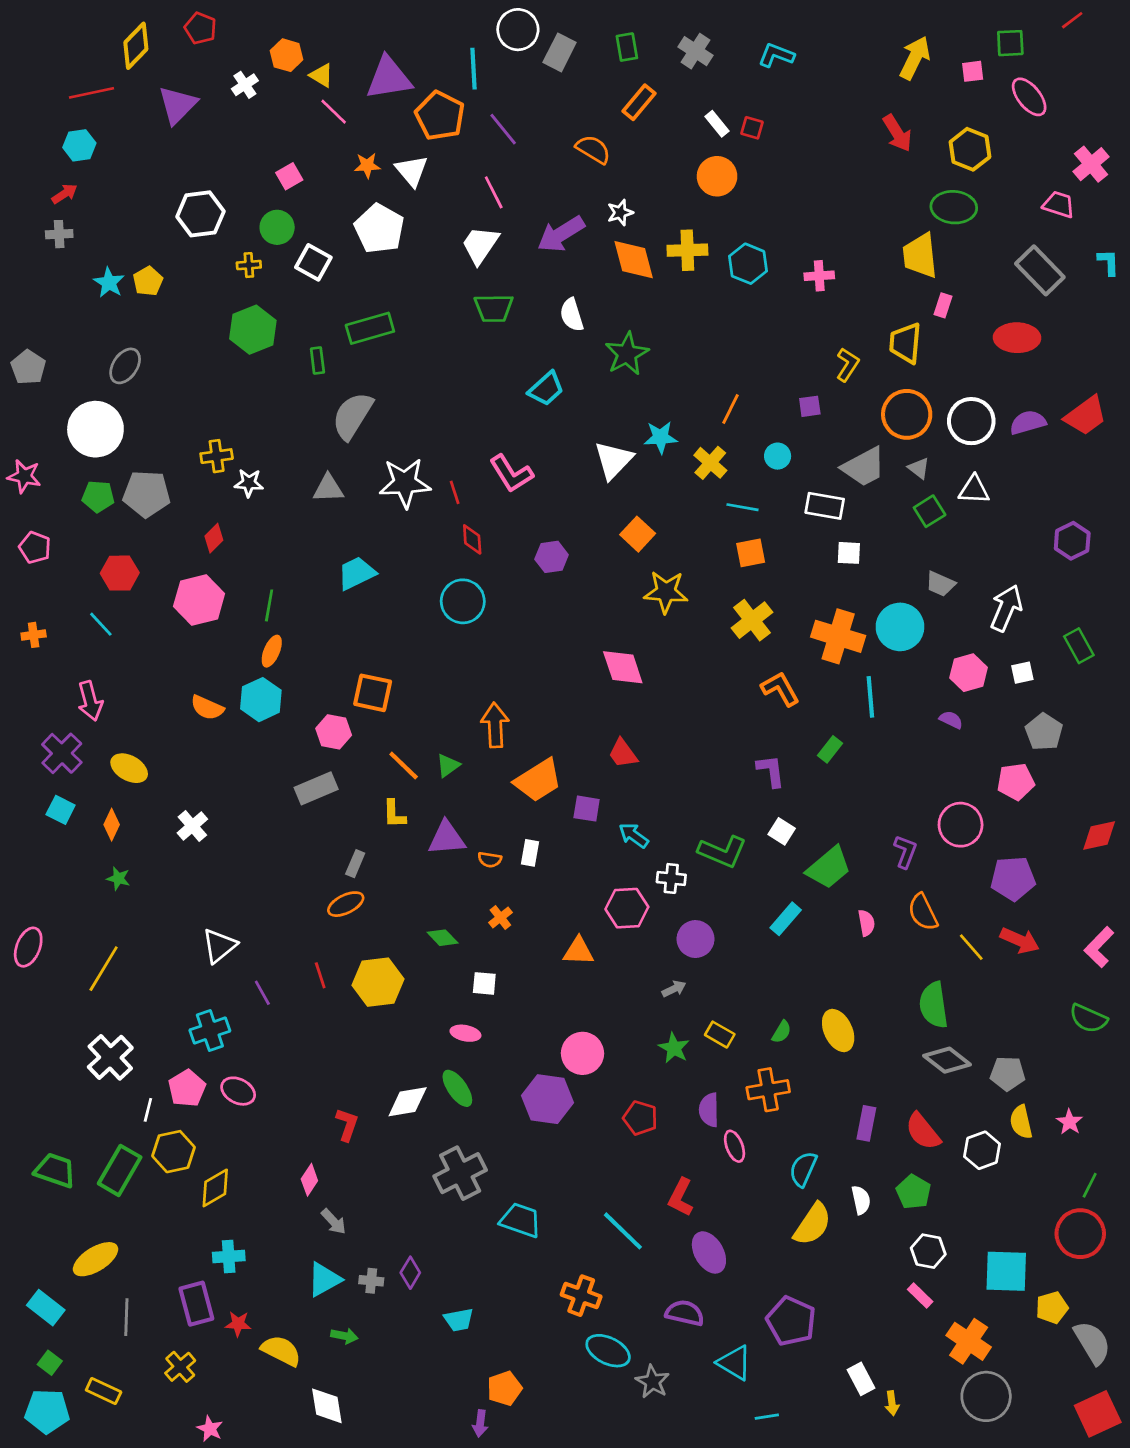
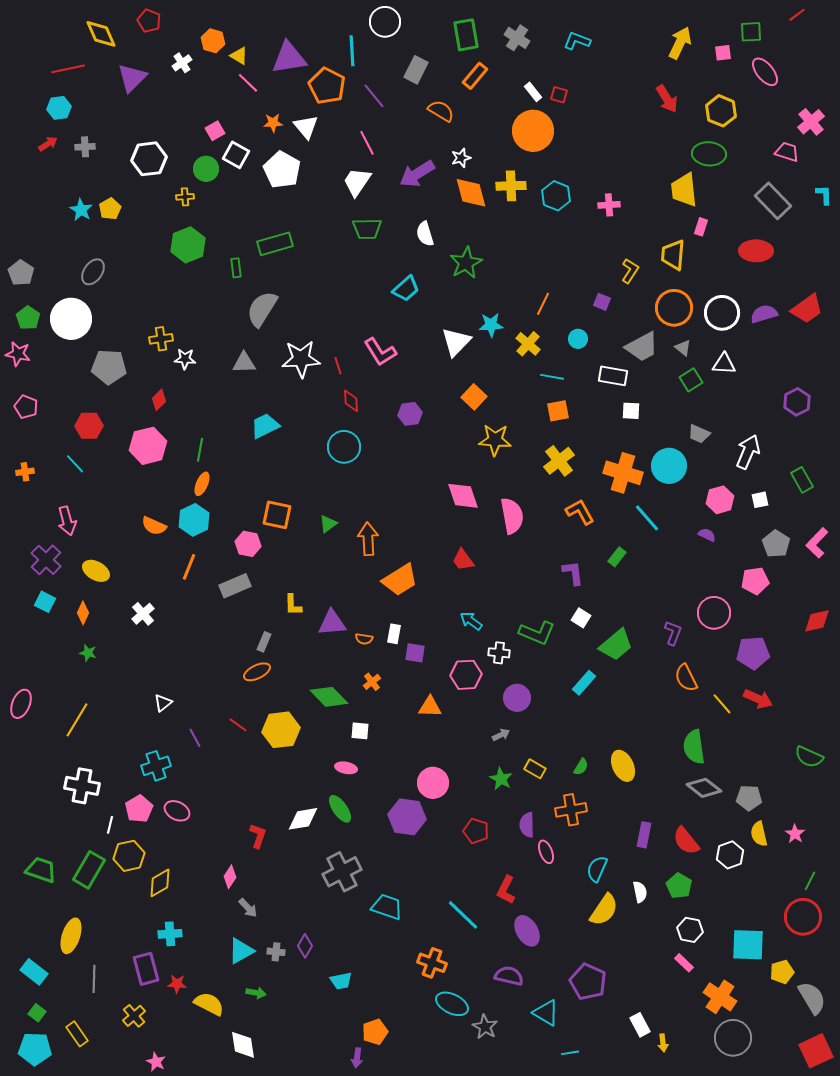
yellow diamond: (136, 46) -> (101, 34), turned -68
green rectangle: (627, 47) -> (466, 35), size x1.5
gray rectangle: (560, 52) -> (416, 70), moved
orange circle: (717, 176) -> (533, 131), size x1.4
gray cross: (59, 234) -> (85, 147), moved
white square: (313, 262) -> (236, 155), moved
purple square: (810, 406) -> (602, 302), turned 30
green pentagon: (98, 496) -> (28, 318), moved, turned 30
cyan line: (870, 697) -> (647, 518), turned -36
orange line: (404, 765) -> (189, 567), moved, turned 68
green triangle: (448, 765) -> (328, 524), moved
purple square: (587, 809) -> (415, 653), moved
pink semicircle: (866, 923) -> (512, 516), moved, size x1.8
green diamond: (443, 938) -> (329, 697), size x1.6
white triangle: (219, 946) -> (163, 703), size x0.7
pink L-shape: (1099, 947) -> (817, 543), moved
red line: (320, 975) -> (238, 725), turned -36
white cross: (110, 1057) -> (82, 786), turned -36
yellow ellipse: (95, 1259) -> (71, 936), turned -40
yellow rectangle: (104, 1391) -> (77, 1034), turned 30

